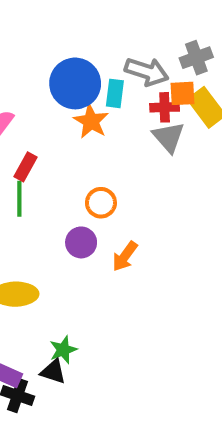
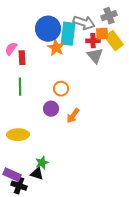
cyan rectangle: (115, 93) -> (68, 34), size x1.6
red rectangle: (25, 167) -> (22, 58), moved, turned -32

